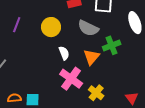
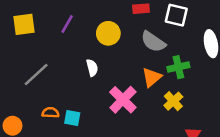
white semicircle: (64, 53) -> (92, 68), moved
yellow cross: (96, 93) -> (173, 101), moved

